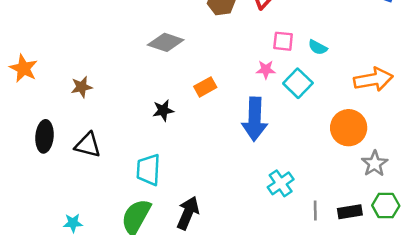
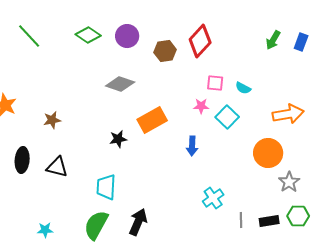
orange rectangle: (205, 87) -> (152, 120), size x1.6
blue arrow: (255, 119) -> (192, 146), size x0.6

